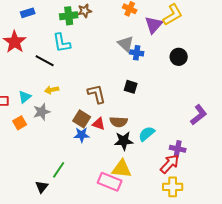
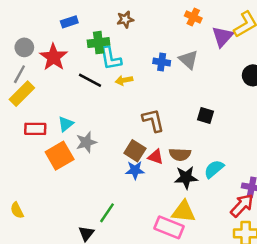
brown star: (85, 11) -> (125, 19), moved
green cross: (69, 16) -> (98, 43), moved
blue cross: (137, 53) -> (162, 62), moved
black square: (131, 87) -> (205, 115), moved
yellow arrow: (52, 90) -> (124, 80), moved
orange square: (20, 123) -> (60, 156), size x1.6

